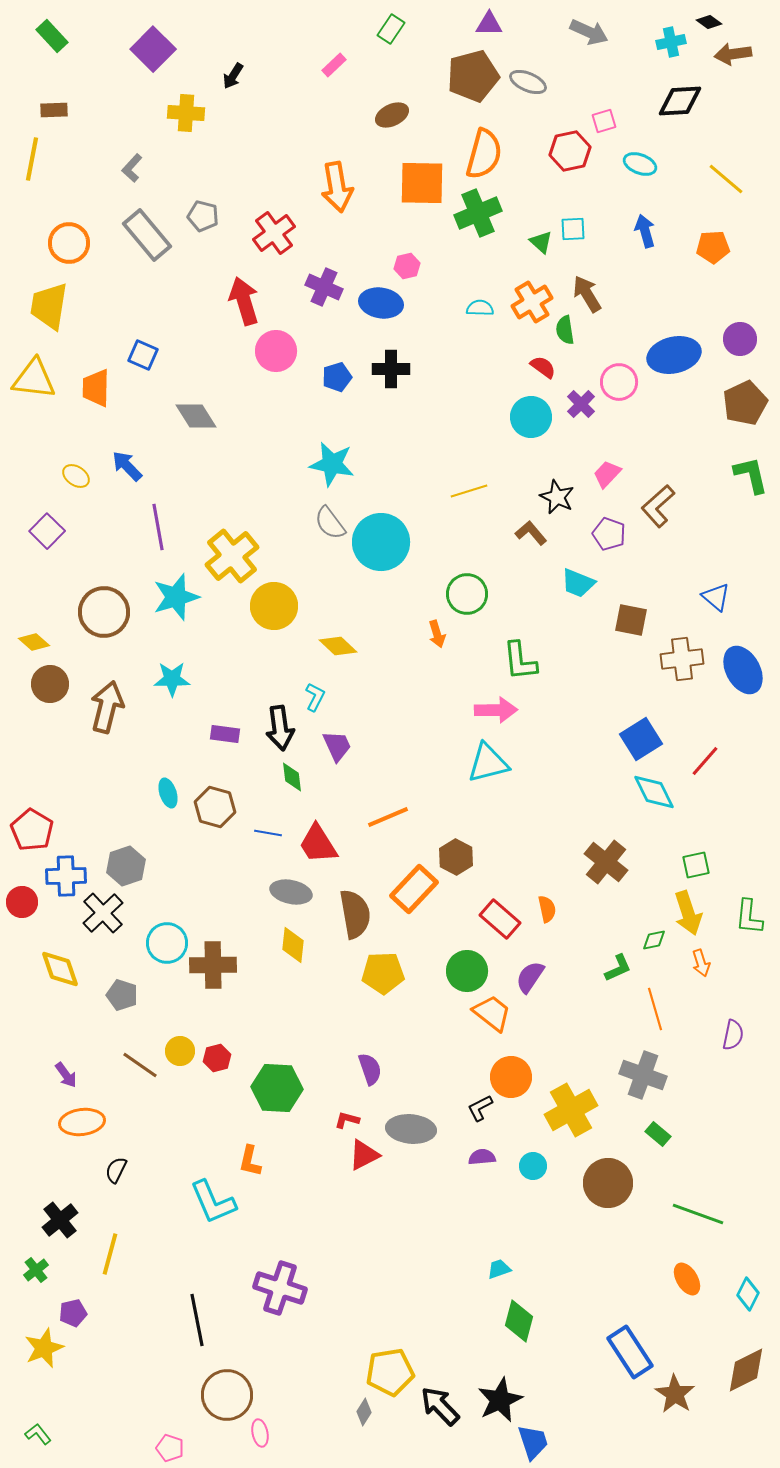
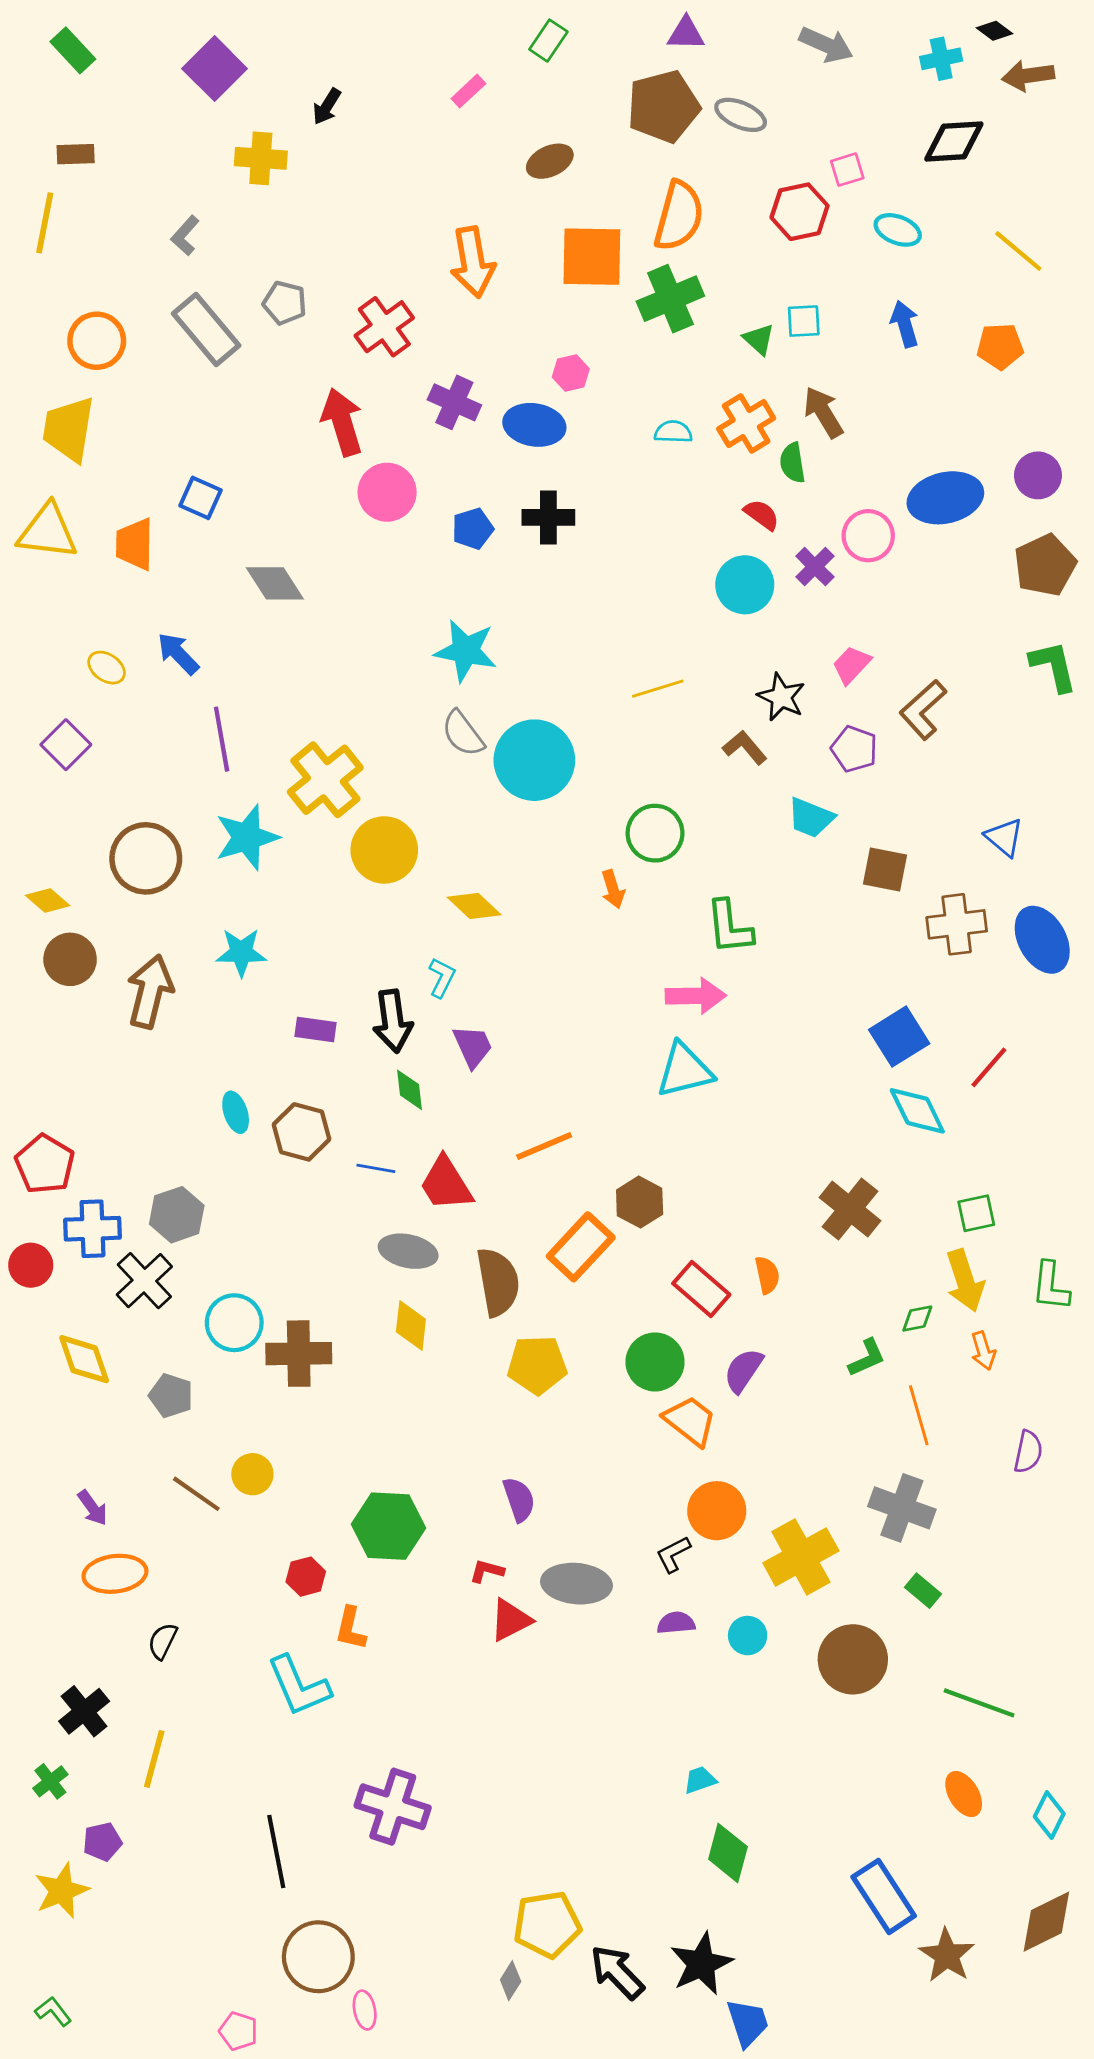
red hexagon: (217, 1058) -> (306, 1577), moved

